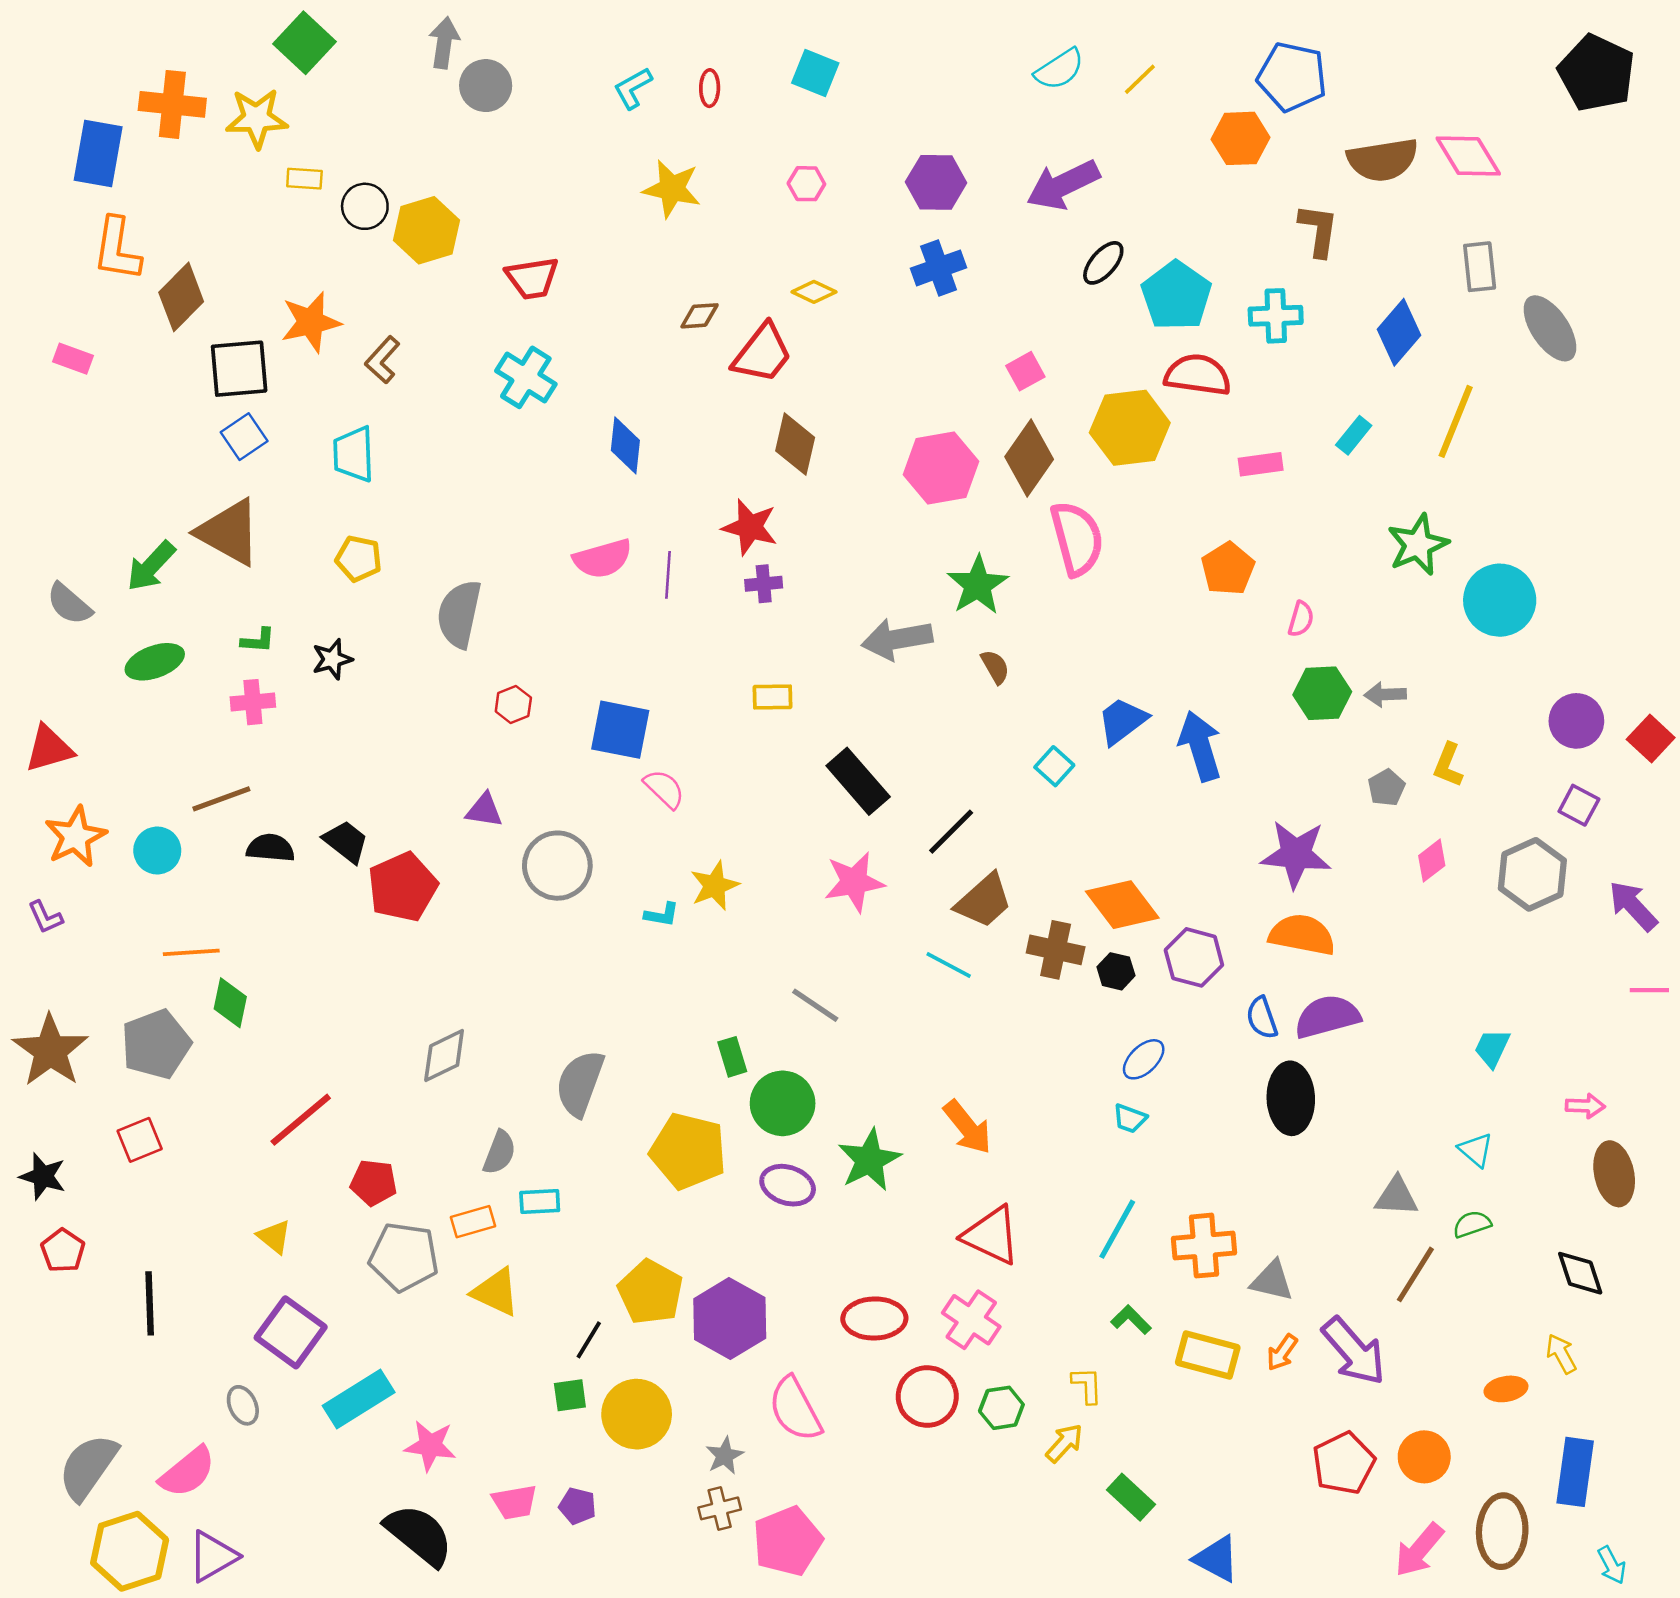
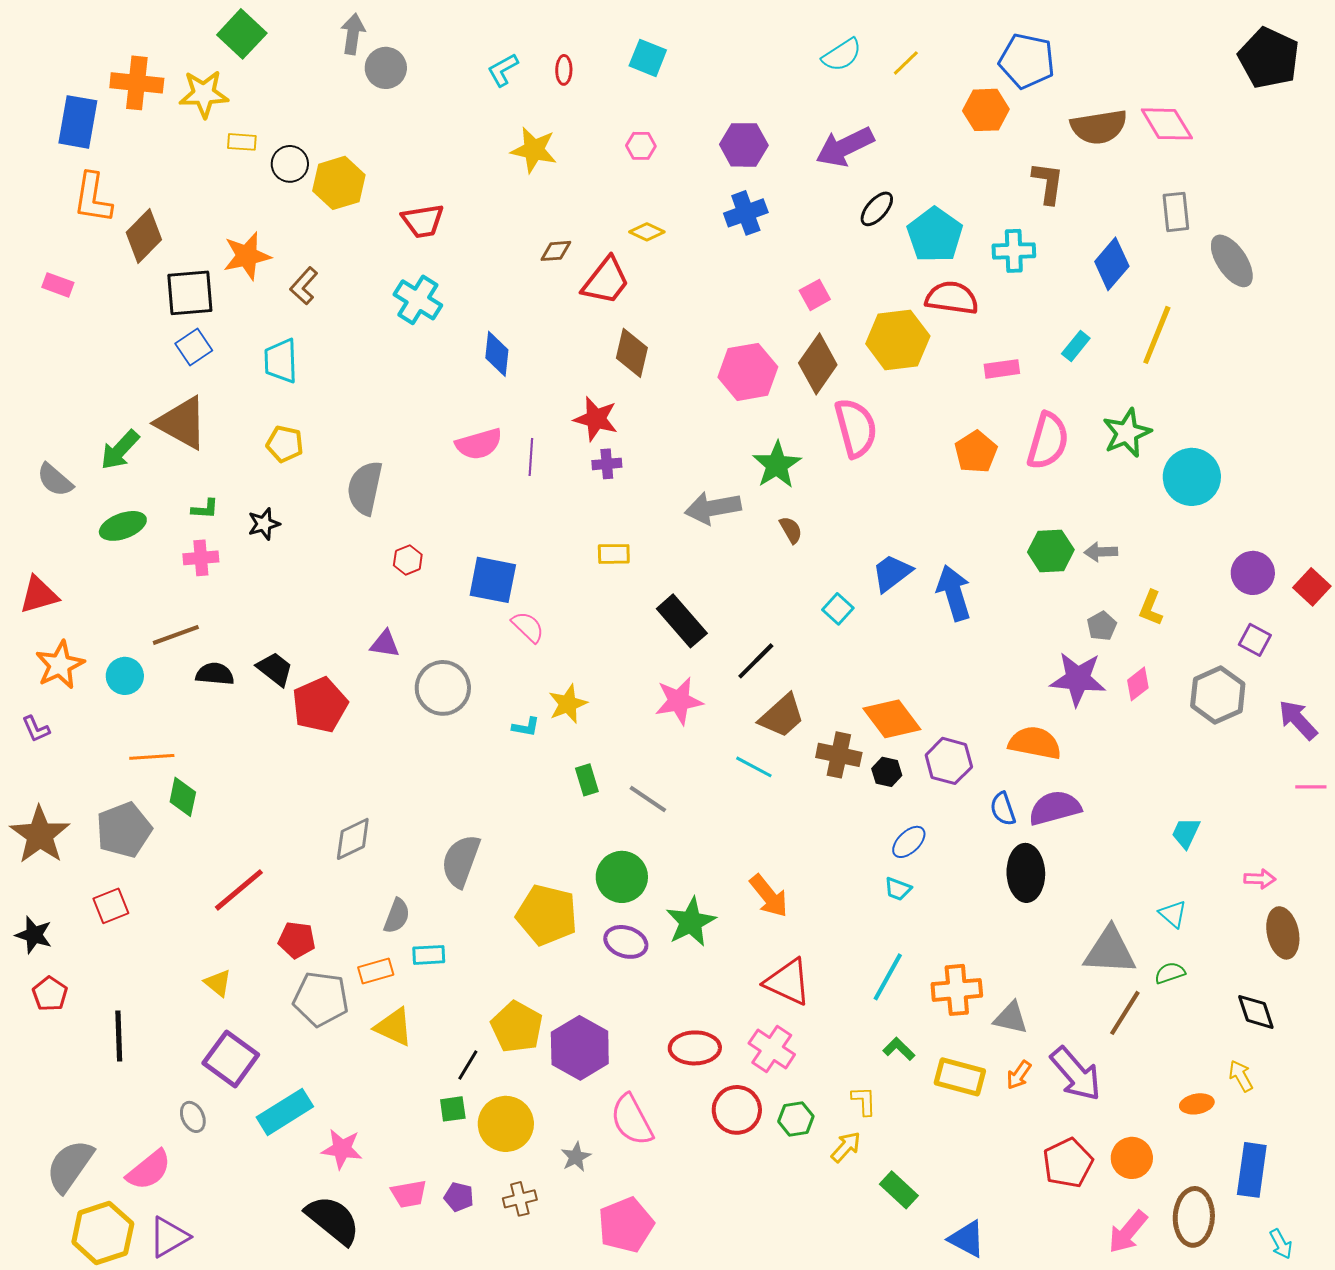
pink semicircle: (1301, 619) -> (1048, 441), moved, size x2.0
purple star: (1296, 854) -> (1078, 679), moved
green rectangle: (732, 1057) -> (587, 780), moved
gray triangle: (1396, 1196) -> (1110, 951), size x1.5
brown cross: (720, 1508) -> (520, 1199), moved

